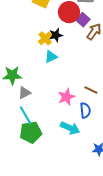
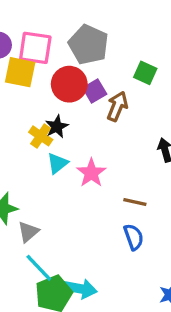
purple square: (83, 20) -> (95, 91), turned 32
pink star: (66, 97) -> (91, 173), moved
cyan arrow: (70, 128) -> (80, 289), moved

